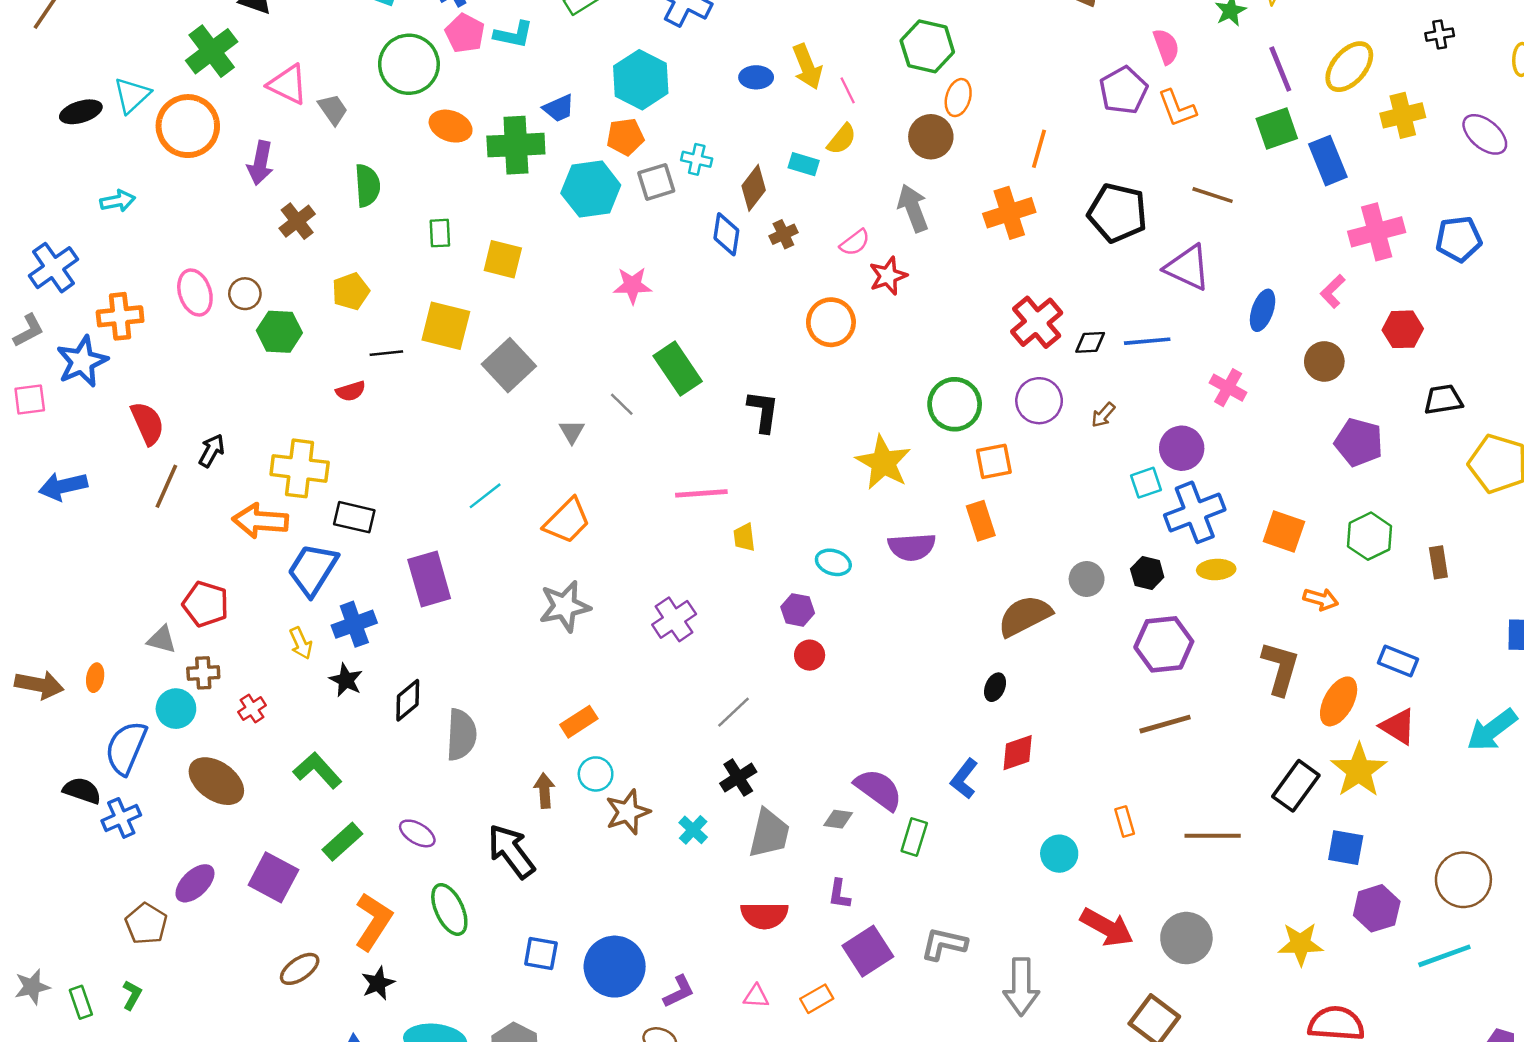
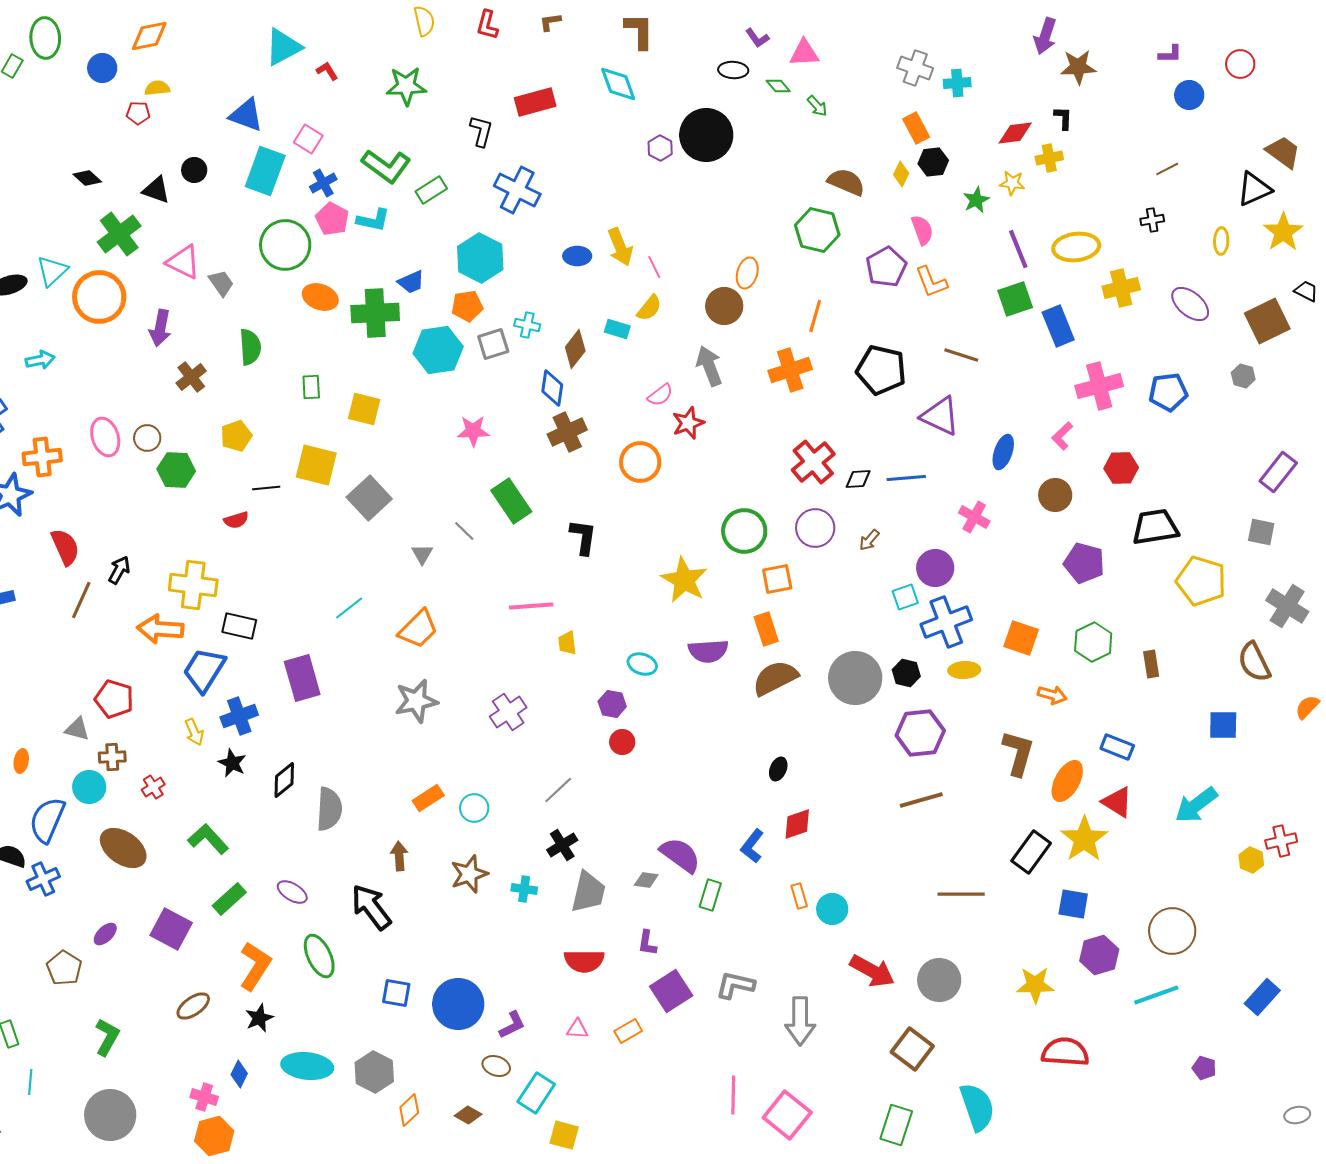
green hexagon: (927, 46) -> (817, 230), moved
yellow ellipse: (1349, 67) -> (1076, 247), turned 42
brown cross: (783, 234) -> (567, 432), moved, size x1.6
black trapezoid: (1443, 399) -> (1155, 527), size x1.4
gray circle: (1087, 579) -> (855, 678), size x1.8
brown semicircle: (1025, 616) -> (775, 678), moved
cyan circle: (596, 774) -> (474, 808), moved
orange rectangle: (1125, 822) -> (799, 896), moved
cyan cross: (693, 830) -> (524, 889), turned -35
purple ellipse: (195, 883) -> (105, 934), size x0.7
green L-shape: (132, 995) -> (107, 1037), moved, size x1.5

